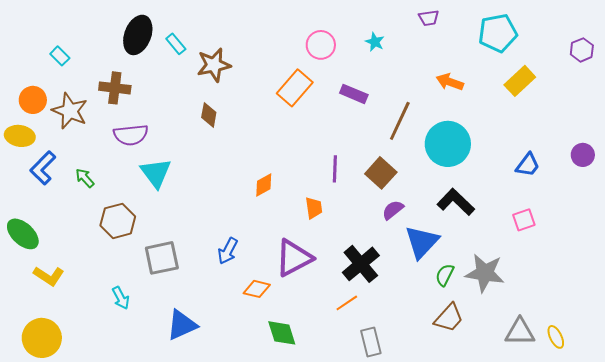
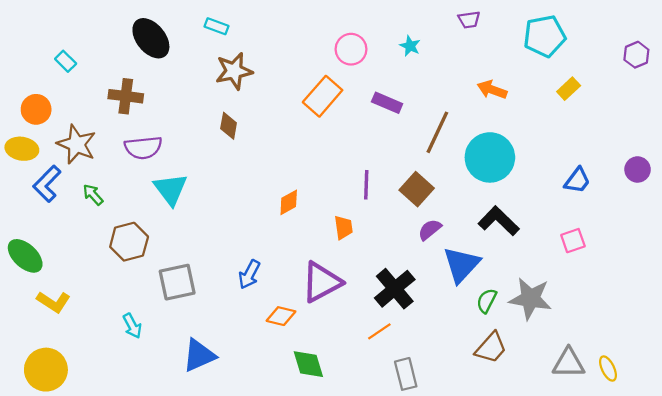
black ellipse: (138, 35) -> (151, 38), turned -60
cyan rectangle: (176, 44) -> (217, 26), moved, turned -30
yellow rectangle: (520, 81) -> (569, 89), size x0.7
brown star: (70, 111) -> (77, 144), moved

